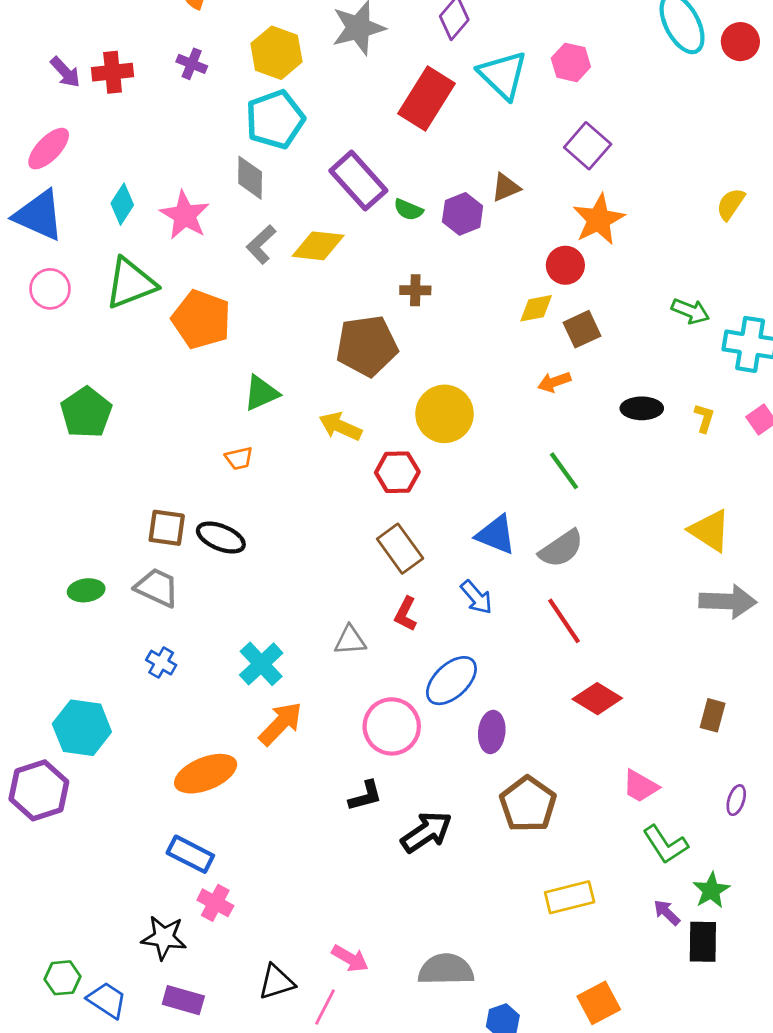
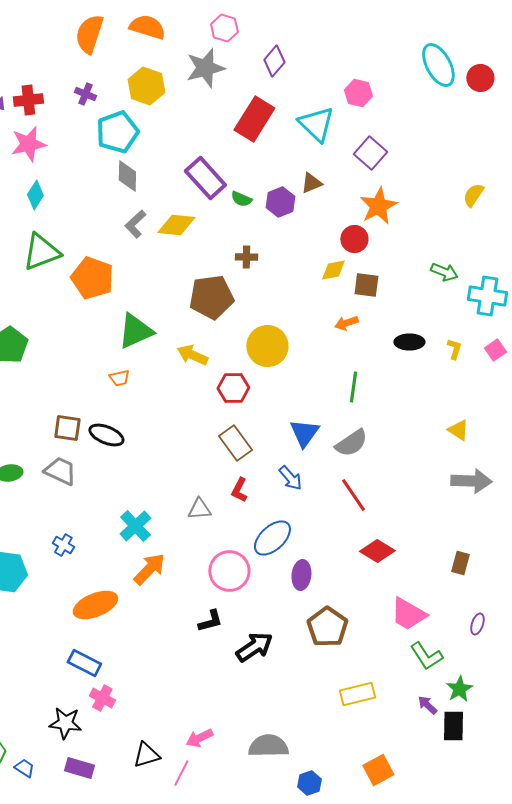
cyan triangle: (503, 75) -> (316, 124), moved
cyan pentagon: (275, 119) -> (117, 132), moved
pink star: (185, 215) -> (28, 144), moved, turned 30
brown square: (582, 329) -> (366, 285), turned 32
green triangle: (261, 393) -> (135, 331), size x1.4
green line: (564, 471) -> (353, 387), turned 44
yellow triangle: (710, 531) -> (458, 430), size x0.7
blue triangle: (496, 535) -> (304, 433), turned 44
blue cross: (161, 663) -> (63, 545), moved
pink trapezoid: (640, 786) -> (408, 614), size x1.4
pink arrow: (350, 958) -> (199, 738), turned 124
blue trapezoid: (107, 1000) -> (24, 768), size x0.7

